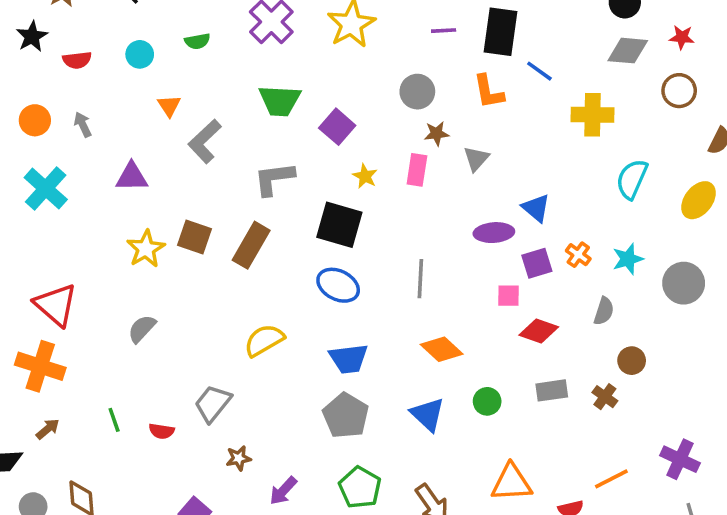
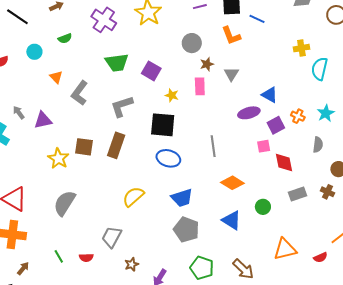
yellow cross: (592, 115) -> (301, 48), moved, size x0.7
gray arrow: (83, 124) -> (19, 113), moved
gray semicircle: (142, 329) -> (65, 203), size x1.5
red diamond: (539, 331) -> (284, 162), turned 70

